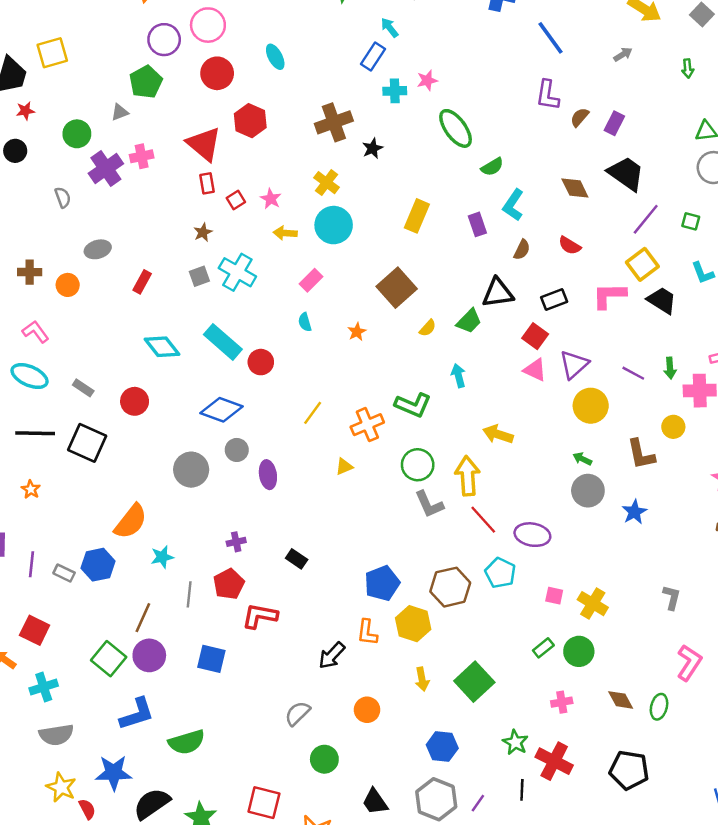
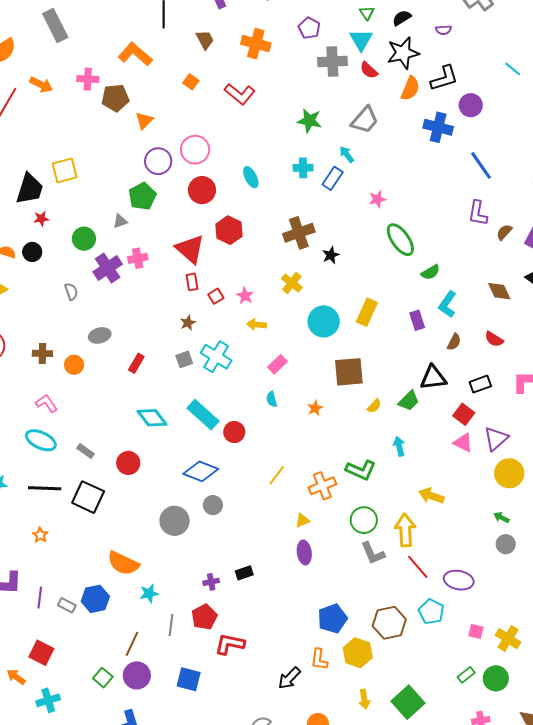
cyan cross: (395, 91) -> (303, 168), moved
cyan circle: (334, 225) -> (324, 321), moved
brown square: (397, 288) -> (349, 372), turned 36
purple ellipse: (268, 475) -> (304, 552), moved
gray circle: (588, 491) -> (506, 544), size x0.7
orange semicircle: (131, 521) -> (123, 563), turned 76
black rectangle: (297, 559) -> (244, 573), moved, turned -54
green square: (109, 659) -> (103, 678), size x0.7

